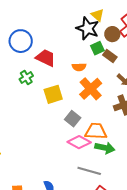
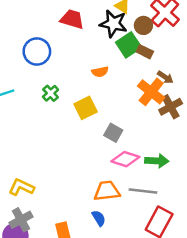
green square: (97, 48) -> (129, 45), size x1.5
red trapezoid: (46, 58) -> (72, 19), moved
orange semicircle: (79, 67) -> (100, 72), moved
orange cross: (91, 89) -> (151, 92), moved
orange trapezoid: (96, 131) -> (107, 191), moved

